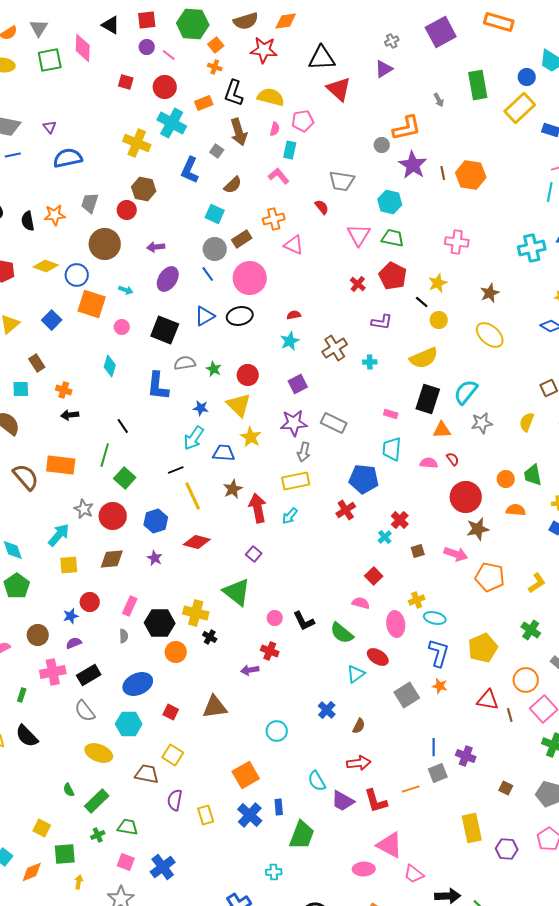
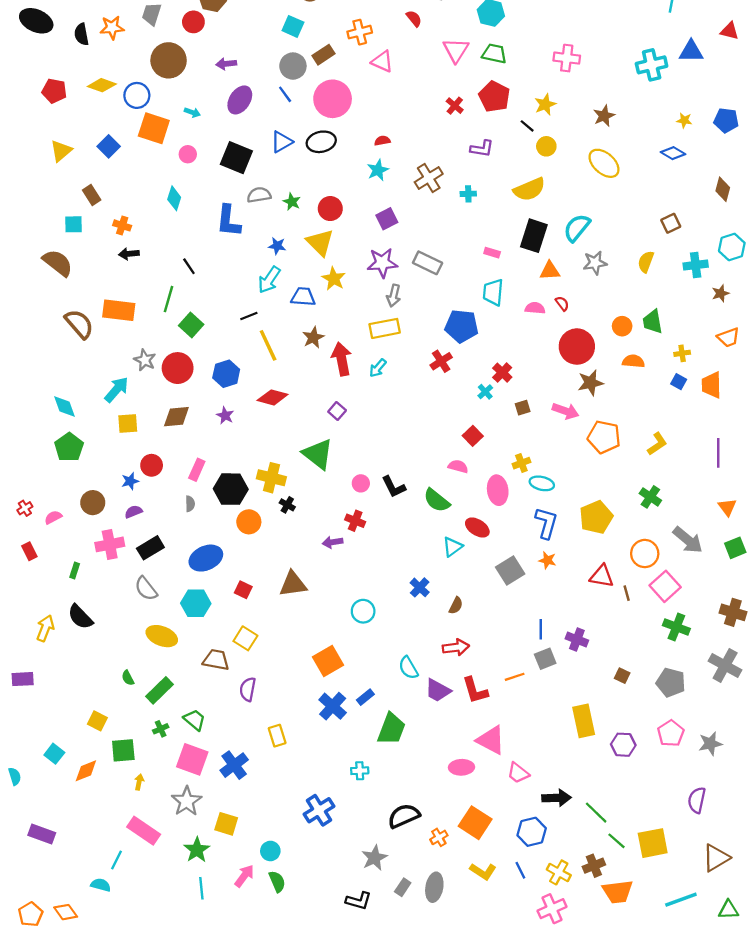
blue rectangle: (279, 807) -> (365, 697), turned 56
yellow rectangle: (206, 815) -> (277, 736), moved
green trapezoid: (128, 827) -> (195, 720), turned 30
pink square: (126, 862) -> (192, 759), size x1.6

